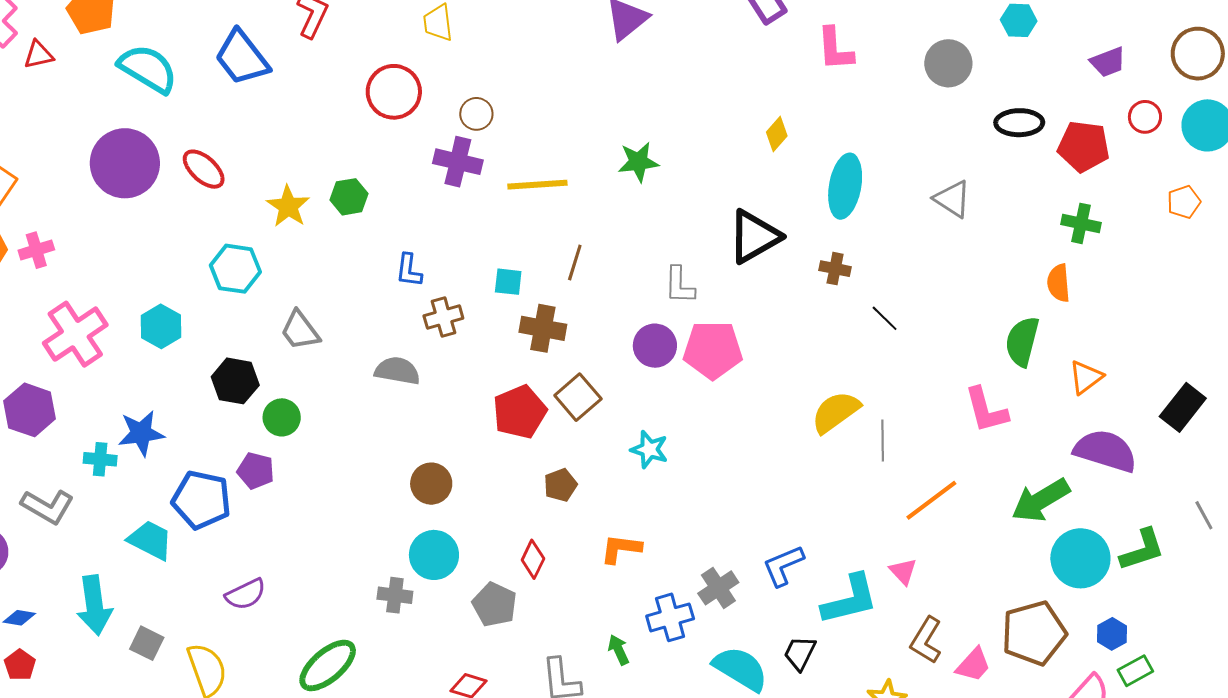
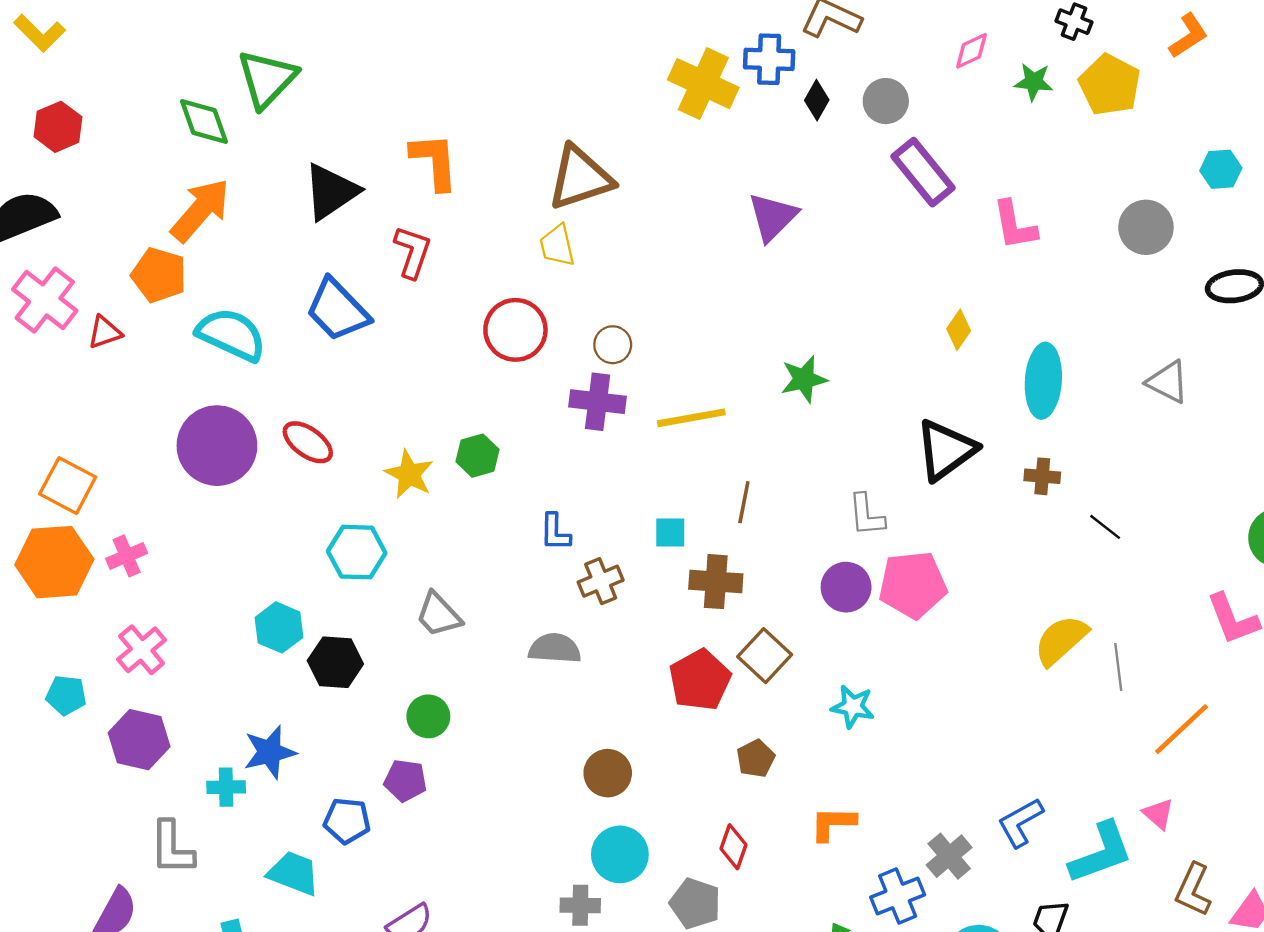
pink cross: (75, 334) -> (142, 650), moved, size x0.7
black hexagon: (235, 381) -> (335, 662), moved
blue pentagon: (201, 500) -> (347, 821), size x0.7
gray L-shape: (48, 507) -> (172, 848), turned 66

